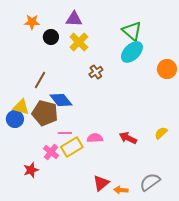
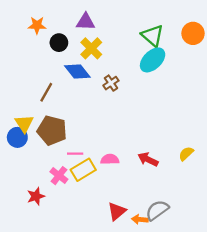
orange circle: (167, 69) -> (193, 33), moved
blue diamond: (61, 100) -> (77, 72), moved
yellow triangle: (21, 107) -> (24, 124), turned 42
gray semicircle: (150, 182) -> (157, 210), moved

